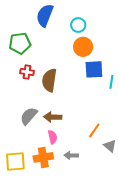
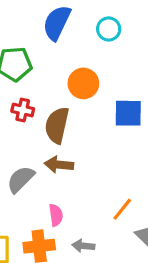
cyan circle: (78, 25) -> (109, 29), moved
orange circle: (83, 47) -> (83, 83), moved
brown arrow: (53, 117) -> (59, 165), moved

